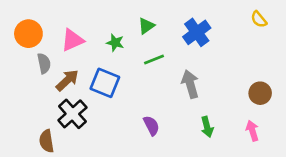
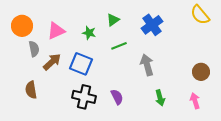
yellow semicircle: (259, 19) -> (200, 15), size x1.5
black cross: (72, 114) -> (84, 97), moved, turned -35
brown semicircle: (47, 141) -> (31, 90), moved

